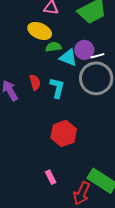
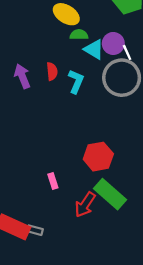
white line: (97, 56) -> (127, 52), turned 72
red hexagon: (64, 133) -> (98, 157), moved

